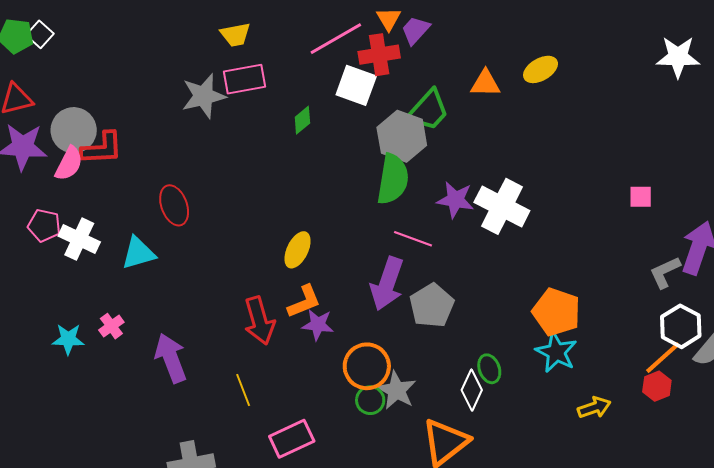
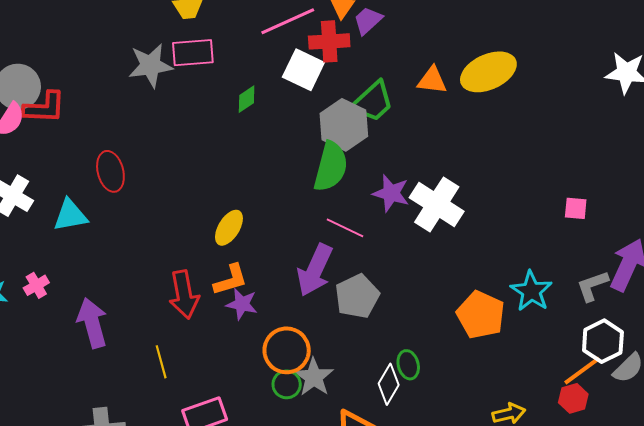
yellow ellipse: (541, 69) -> (488, 72), size x1.6
cyan star: (556, 352) -> (531, 291), moved

